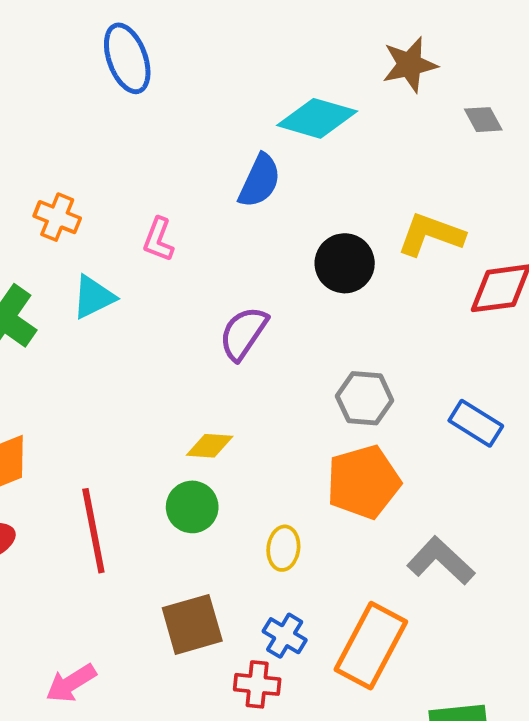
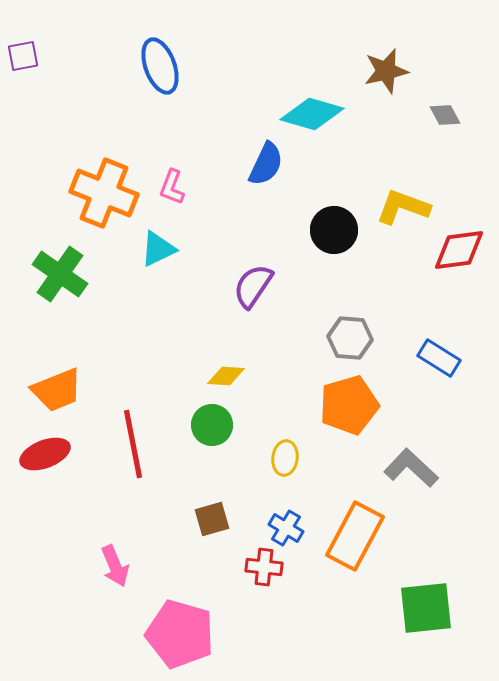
orange cross: (57, 217) -> (104, 193), size x1.8
pink L-shape: (158, 240) -> (172, 187), moved
cyan triangle: (93, 297) -> (158, 249), moved
brown square: (192, 624) -> (212, 519), size x0.7
pink arrow: (71, 683) -> (115, 566), turned -81

